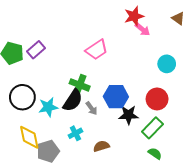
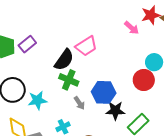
red star: (134, 16) -> (151, 15), moved
red circle: (157, 99) -> (144, 80), moved
black semicircle: (73, 100) -> (64, 60), moved

